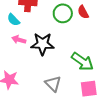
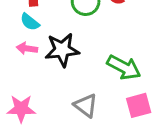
cyan semicircle: (13, 20) -> (30, 22), moved

